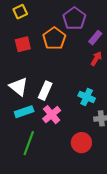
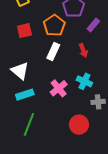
red arrow: (96, 59) -> (83, 50), moved, turned 128
white rectangle: (45, 91) -> (53, 51), moved
pink cross: (52, 115) -> (59, 88), moved

